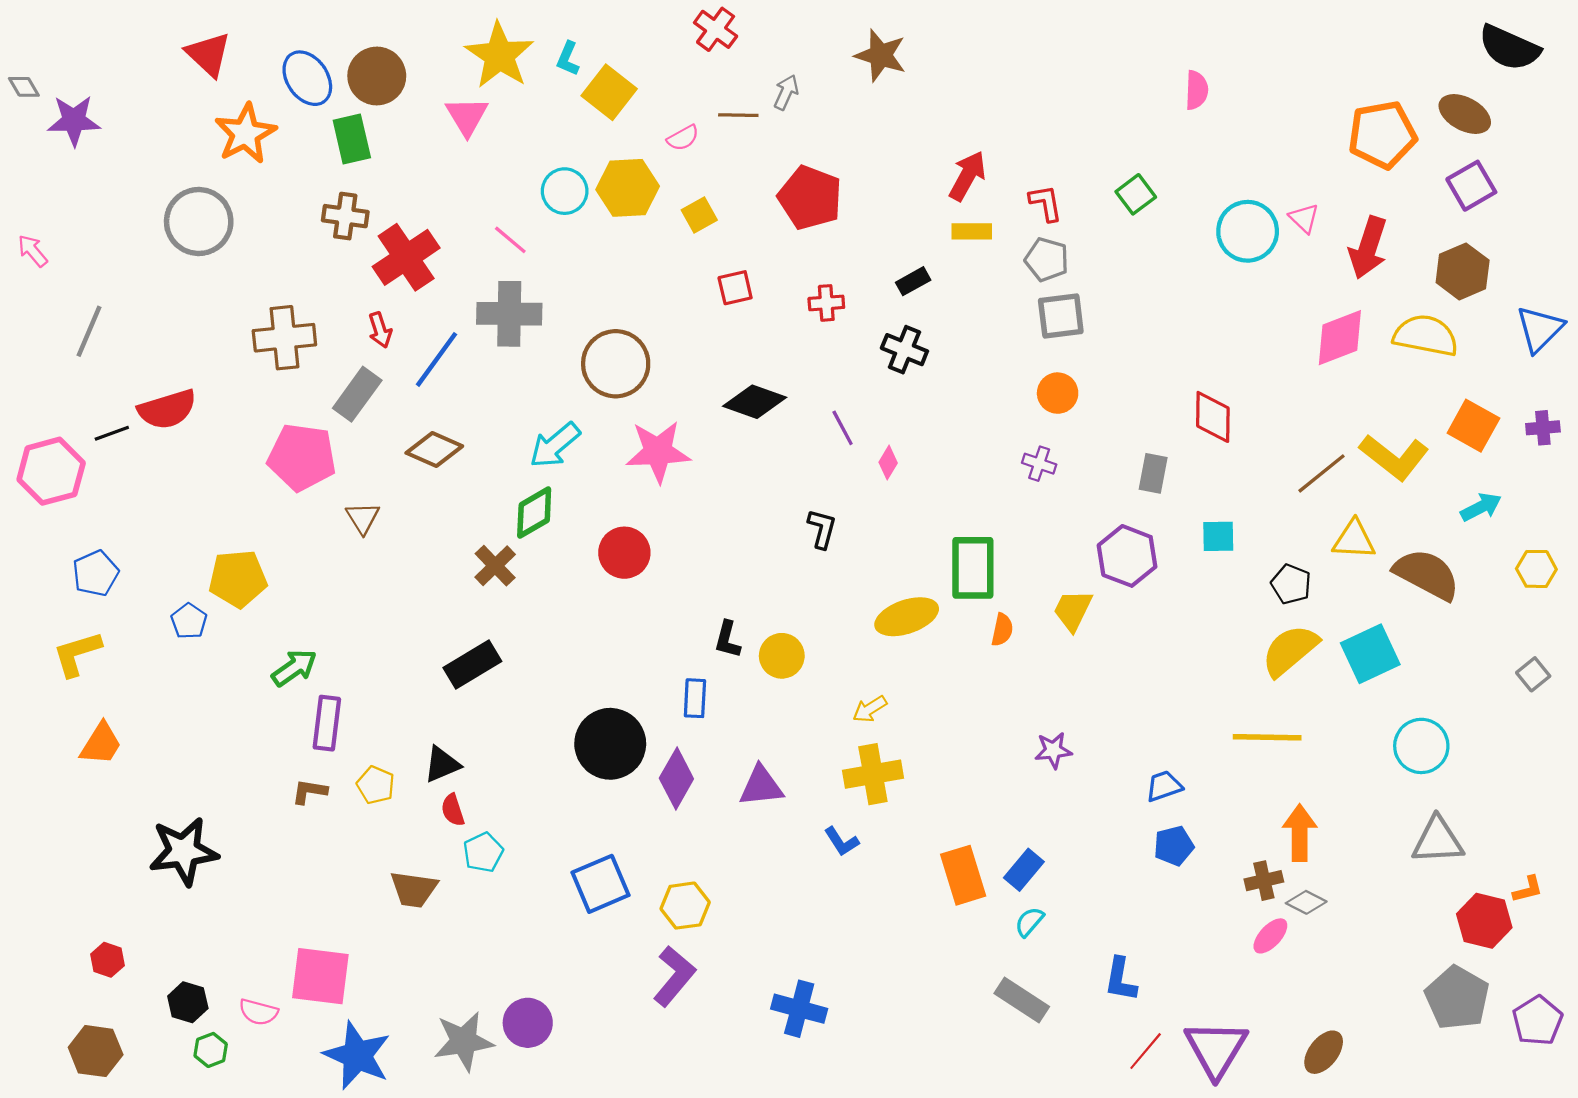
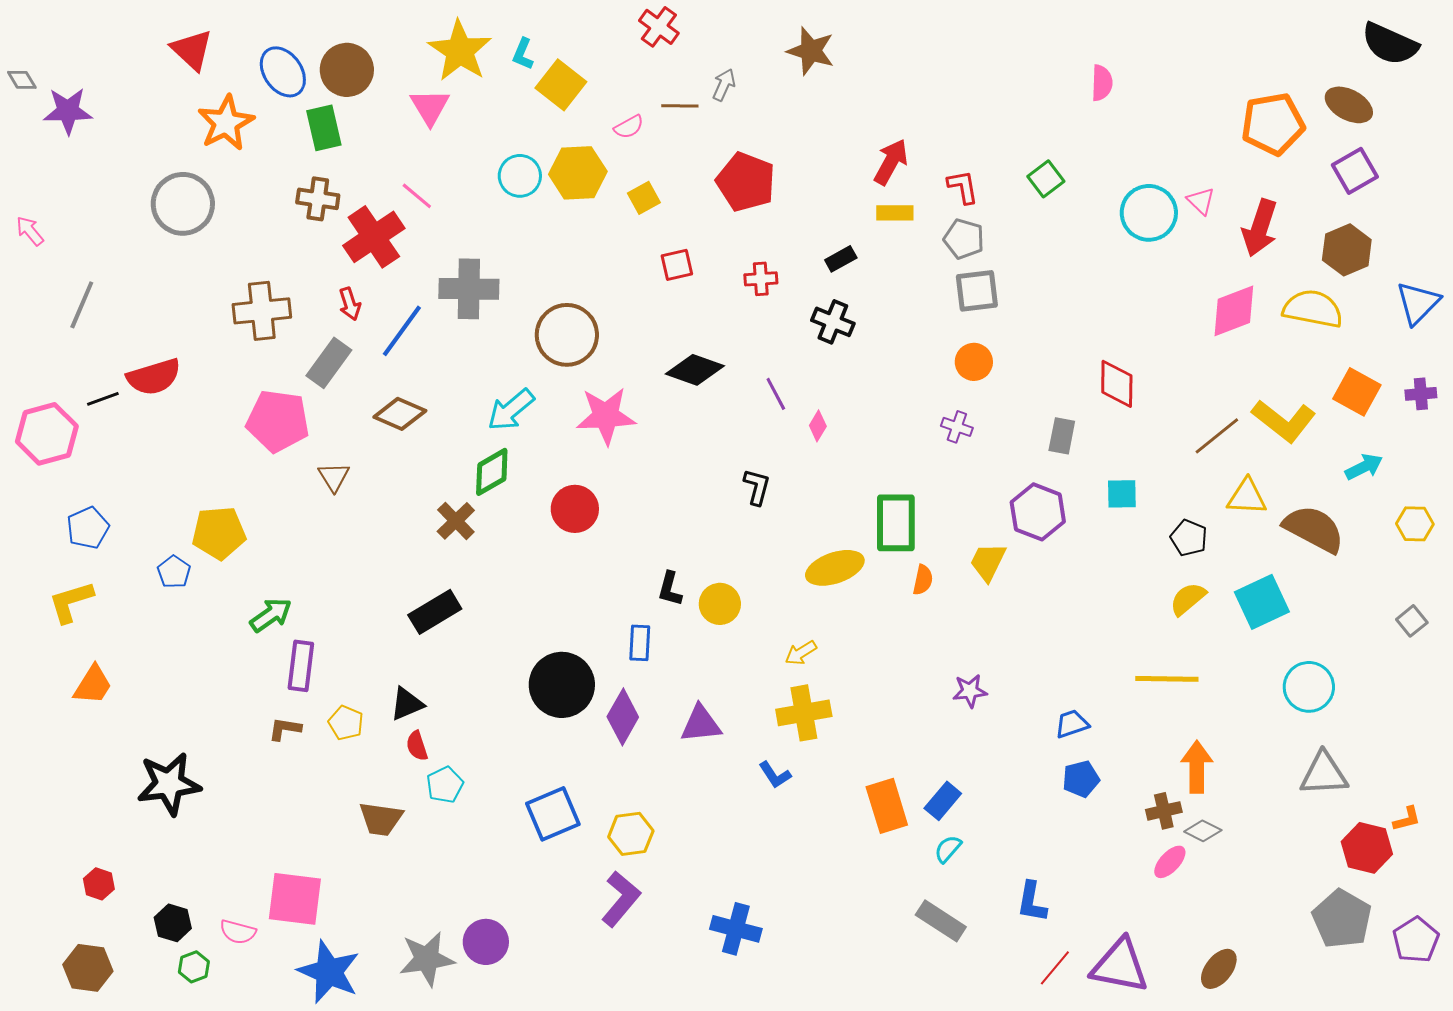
pink line: (510, 240) -> (417, 196), moved
yellow semicircle: (1290, 650) -> (1188, 599), size x0.7
purple triangle: (1216, 1049) -> (1120, 966), turned -50

